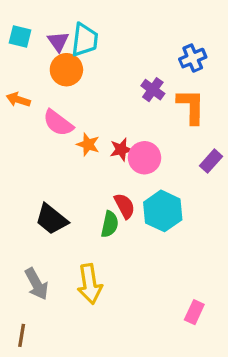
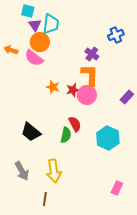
cyan square: (20, 36) -> (28, 11), moved
orange arrow: (18, 100) -> (11, 50), moved
orange L-shape: (191, 106) -> (90, 75), moved
pink semicircle: (58, 123) -> (34, 58), moved
cyan hexagon: (163, 211) -> (108, 138), moved
brown line: (22, 335) -> (45, 199), moved

